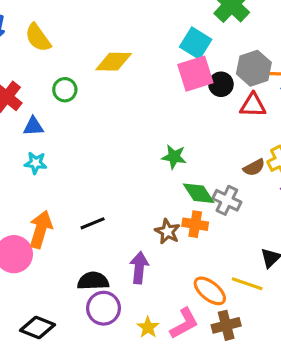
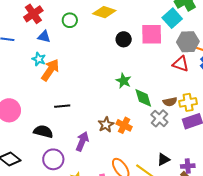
cyan square: (196, 43) -> (172, 18), moved
black circle: (221, 84) -> (124, 39), moved
green diamond: (199, 193) -> (143, 98), moved
gray cross: (227, 200) -> (159, 118), moved
orange arrow: (41, 229) -> (50, 70), moved
black semicircle: (93, 281) -> (43, 132), moved

